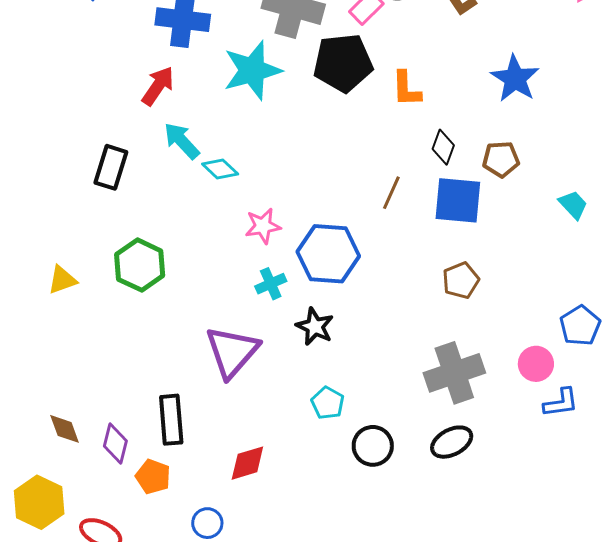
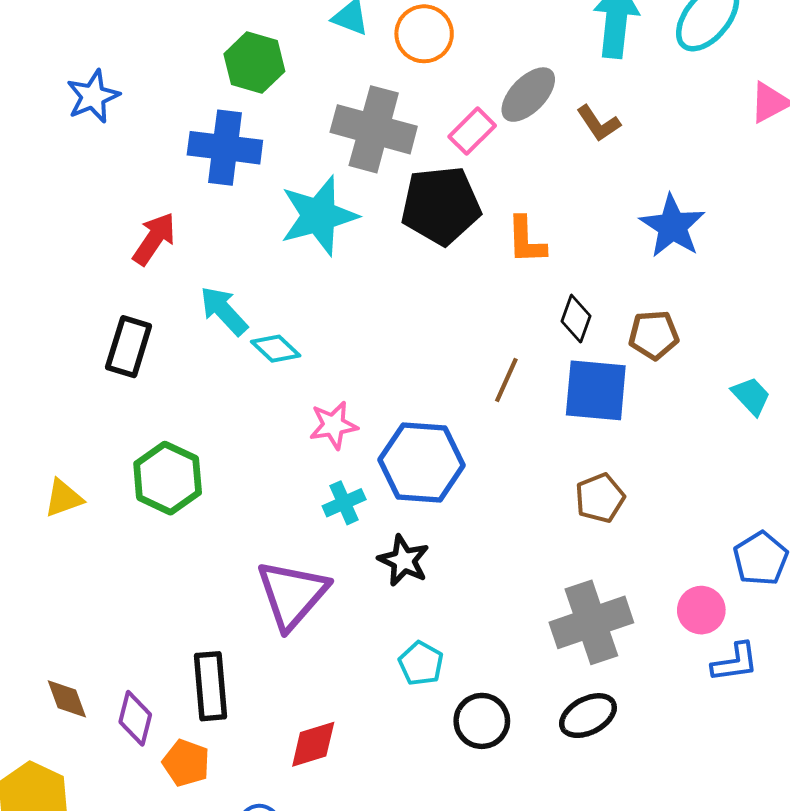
red arrow: (158, 86) -> (154, 239), moved

